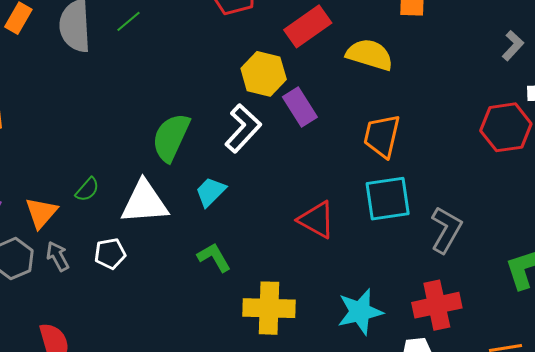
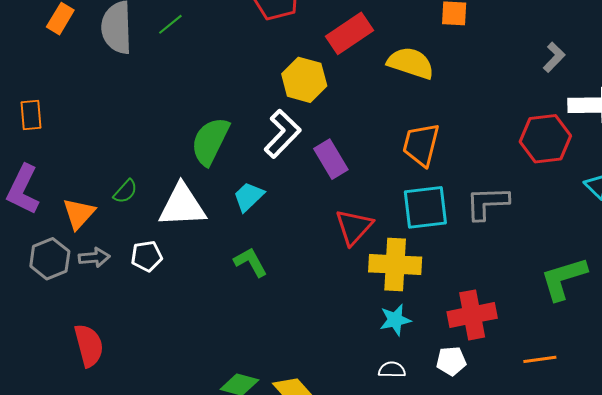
purple rectangle: (300, 107) -> (331, 159), moved
red triangle: (317, 220) -> (354, 227), turned 42
gray L-shape: (446, 230) -> (487, 203), moved, turned -123
gray arrow: (58, 256) -> (94, 257), turned 112
yellow cross: (269, 308) -> (395, 265), moved
cyan star: (360, 312) -> (395, 320), size x0.7

